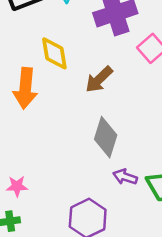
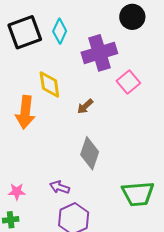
brown arrow: (99, 79) -> (85, 106), size x0.7
purple arrow: (125, 177) -> (60, 187), moved

